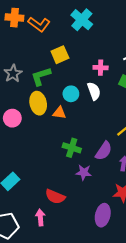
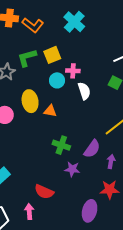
pink cross: (101, 68) -> (73, 71), moved
green L-shape: (41, 76) -> (27, 58), moved
cyan circle: (71, 94) -> (57, 80), moved

